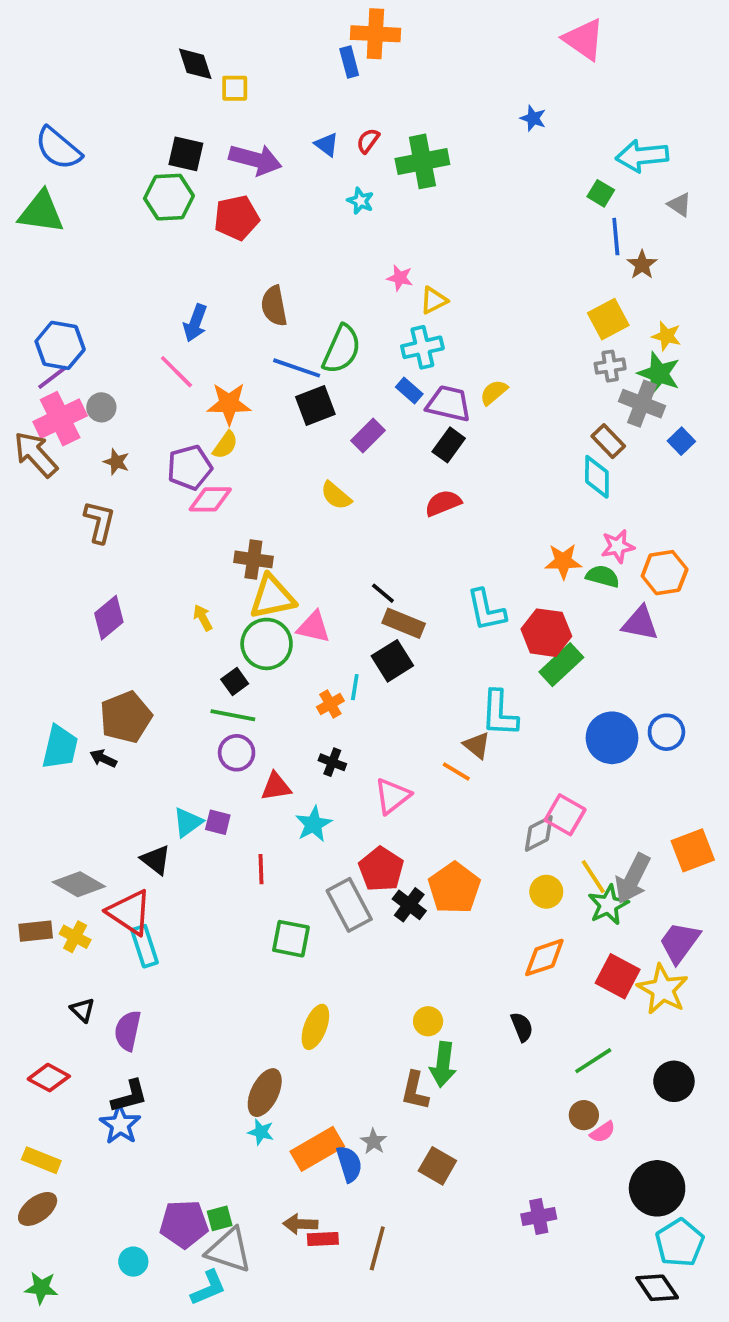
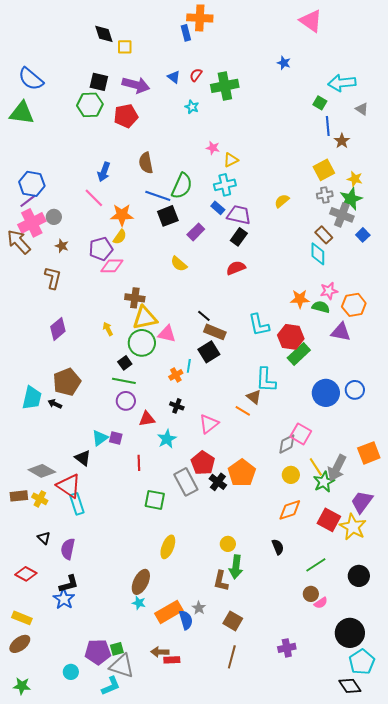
green star: (659, 374) -> (351, 199), turned 30
yellow semicircle: (494, 392) -> (282, 201), moved
brown line: (377, 1248) -> (232, 657), moved

